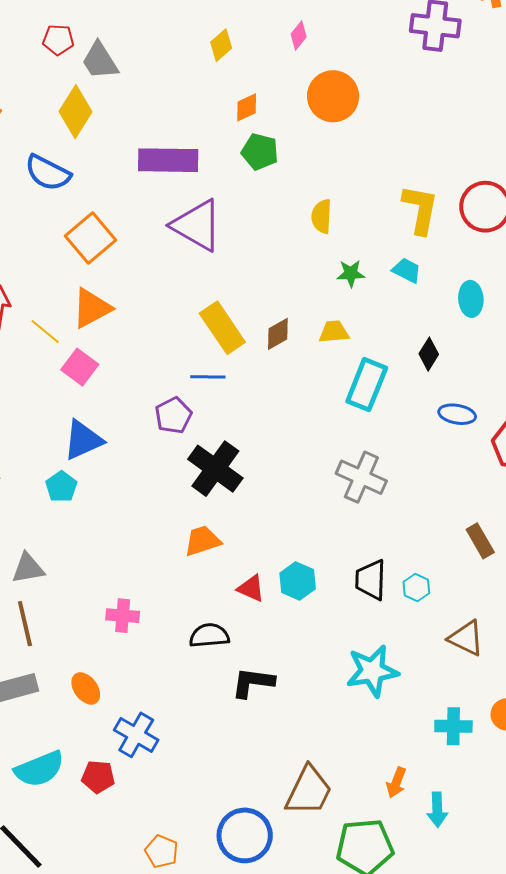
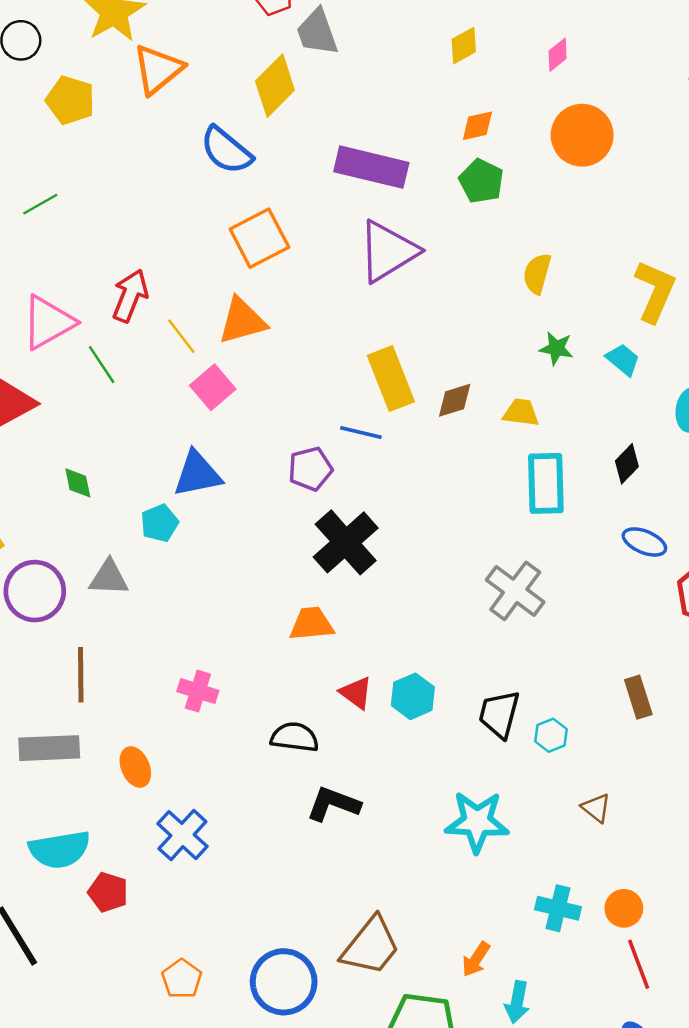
purple triangle: (197, 225) -> (388, 251), turned 46
cyan rectangle: (367, 385) -> (546, 483), turned -36
gray triangle: (28, 568) -> (109, 578), moved
brown triangle: (466, 638) -> (596, 808), size x0.7
red pentagon: (98, 777) -> (108, 892), moved

